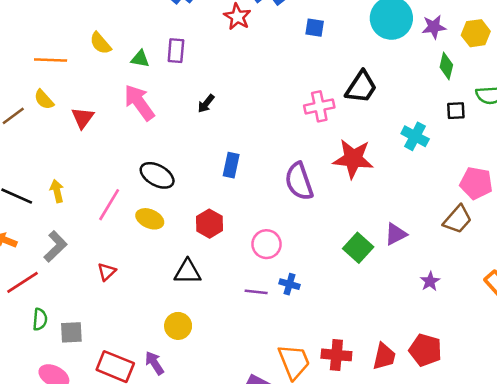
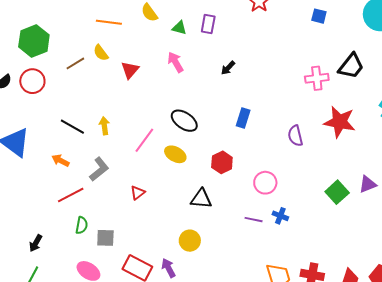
pink arrow: (139, 103) -> (176, 62), size x0.7
purple semicircle: (299, 181) -> (295, 136), size x0.7

